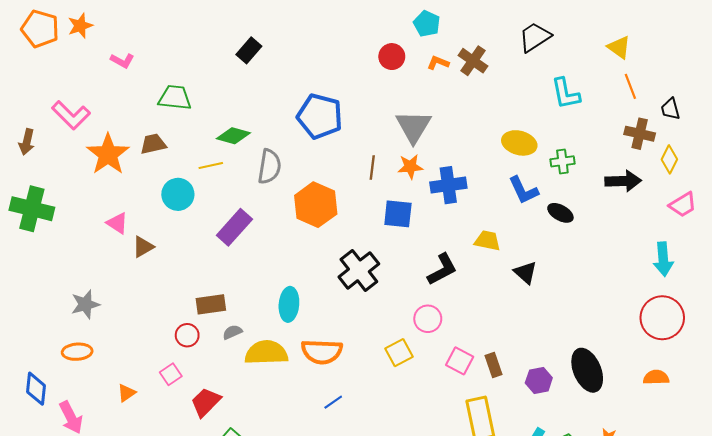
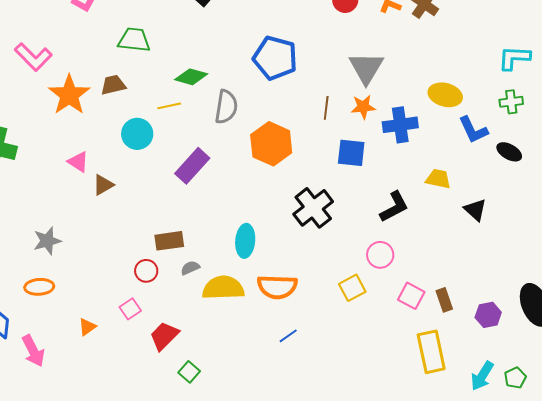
cyan L-shape: (566, 94) -> (514, 58), moved, turned 104
yellow ellipse: (519, 143) -> (445, 95), moved

